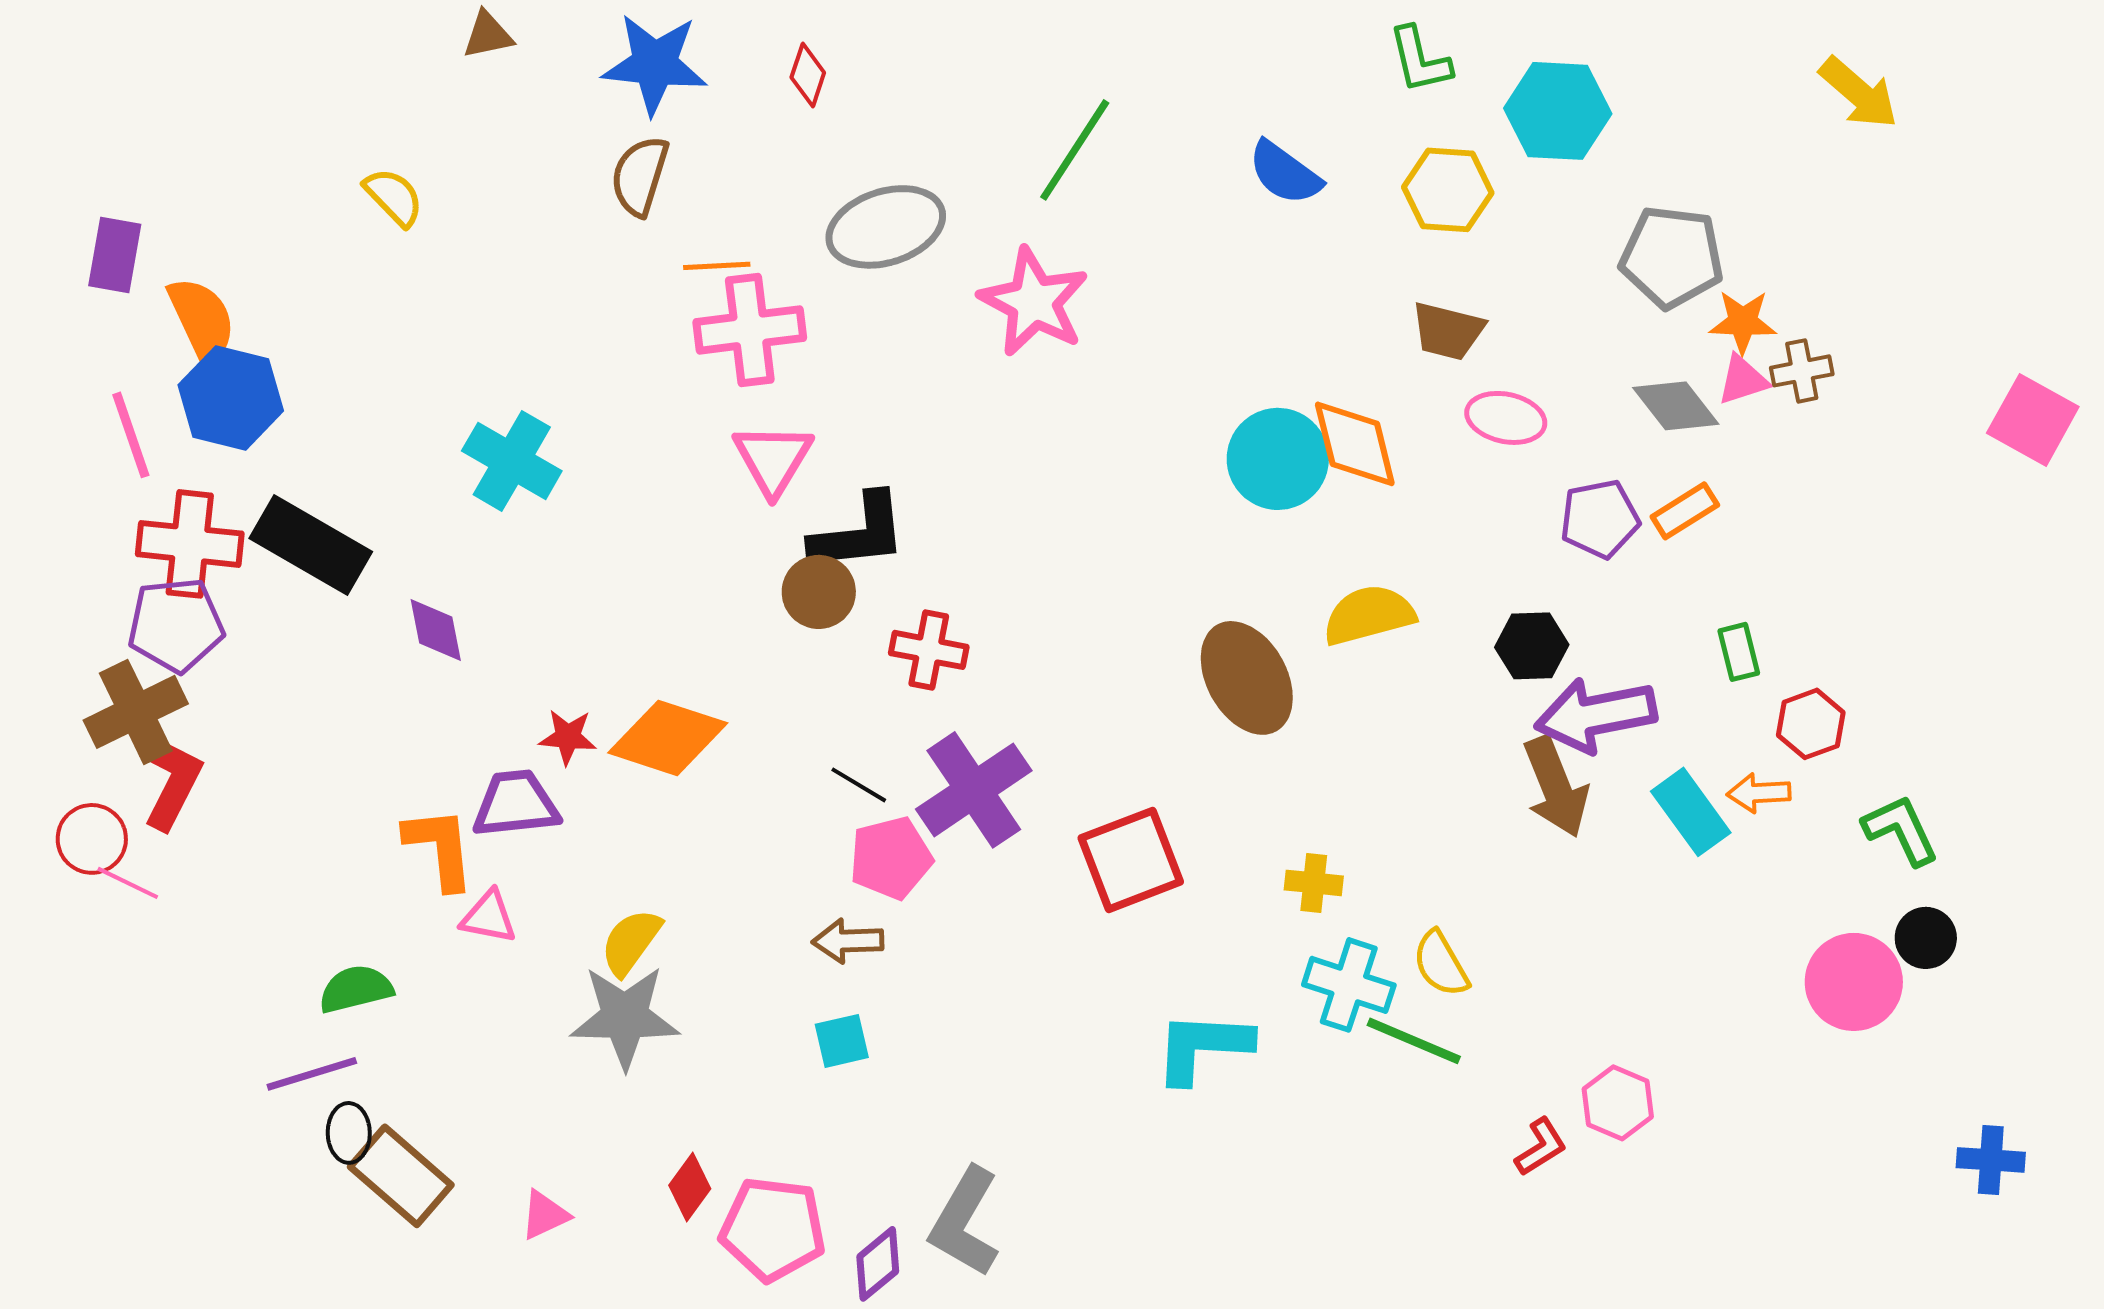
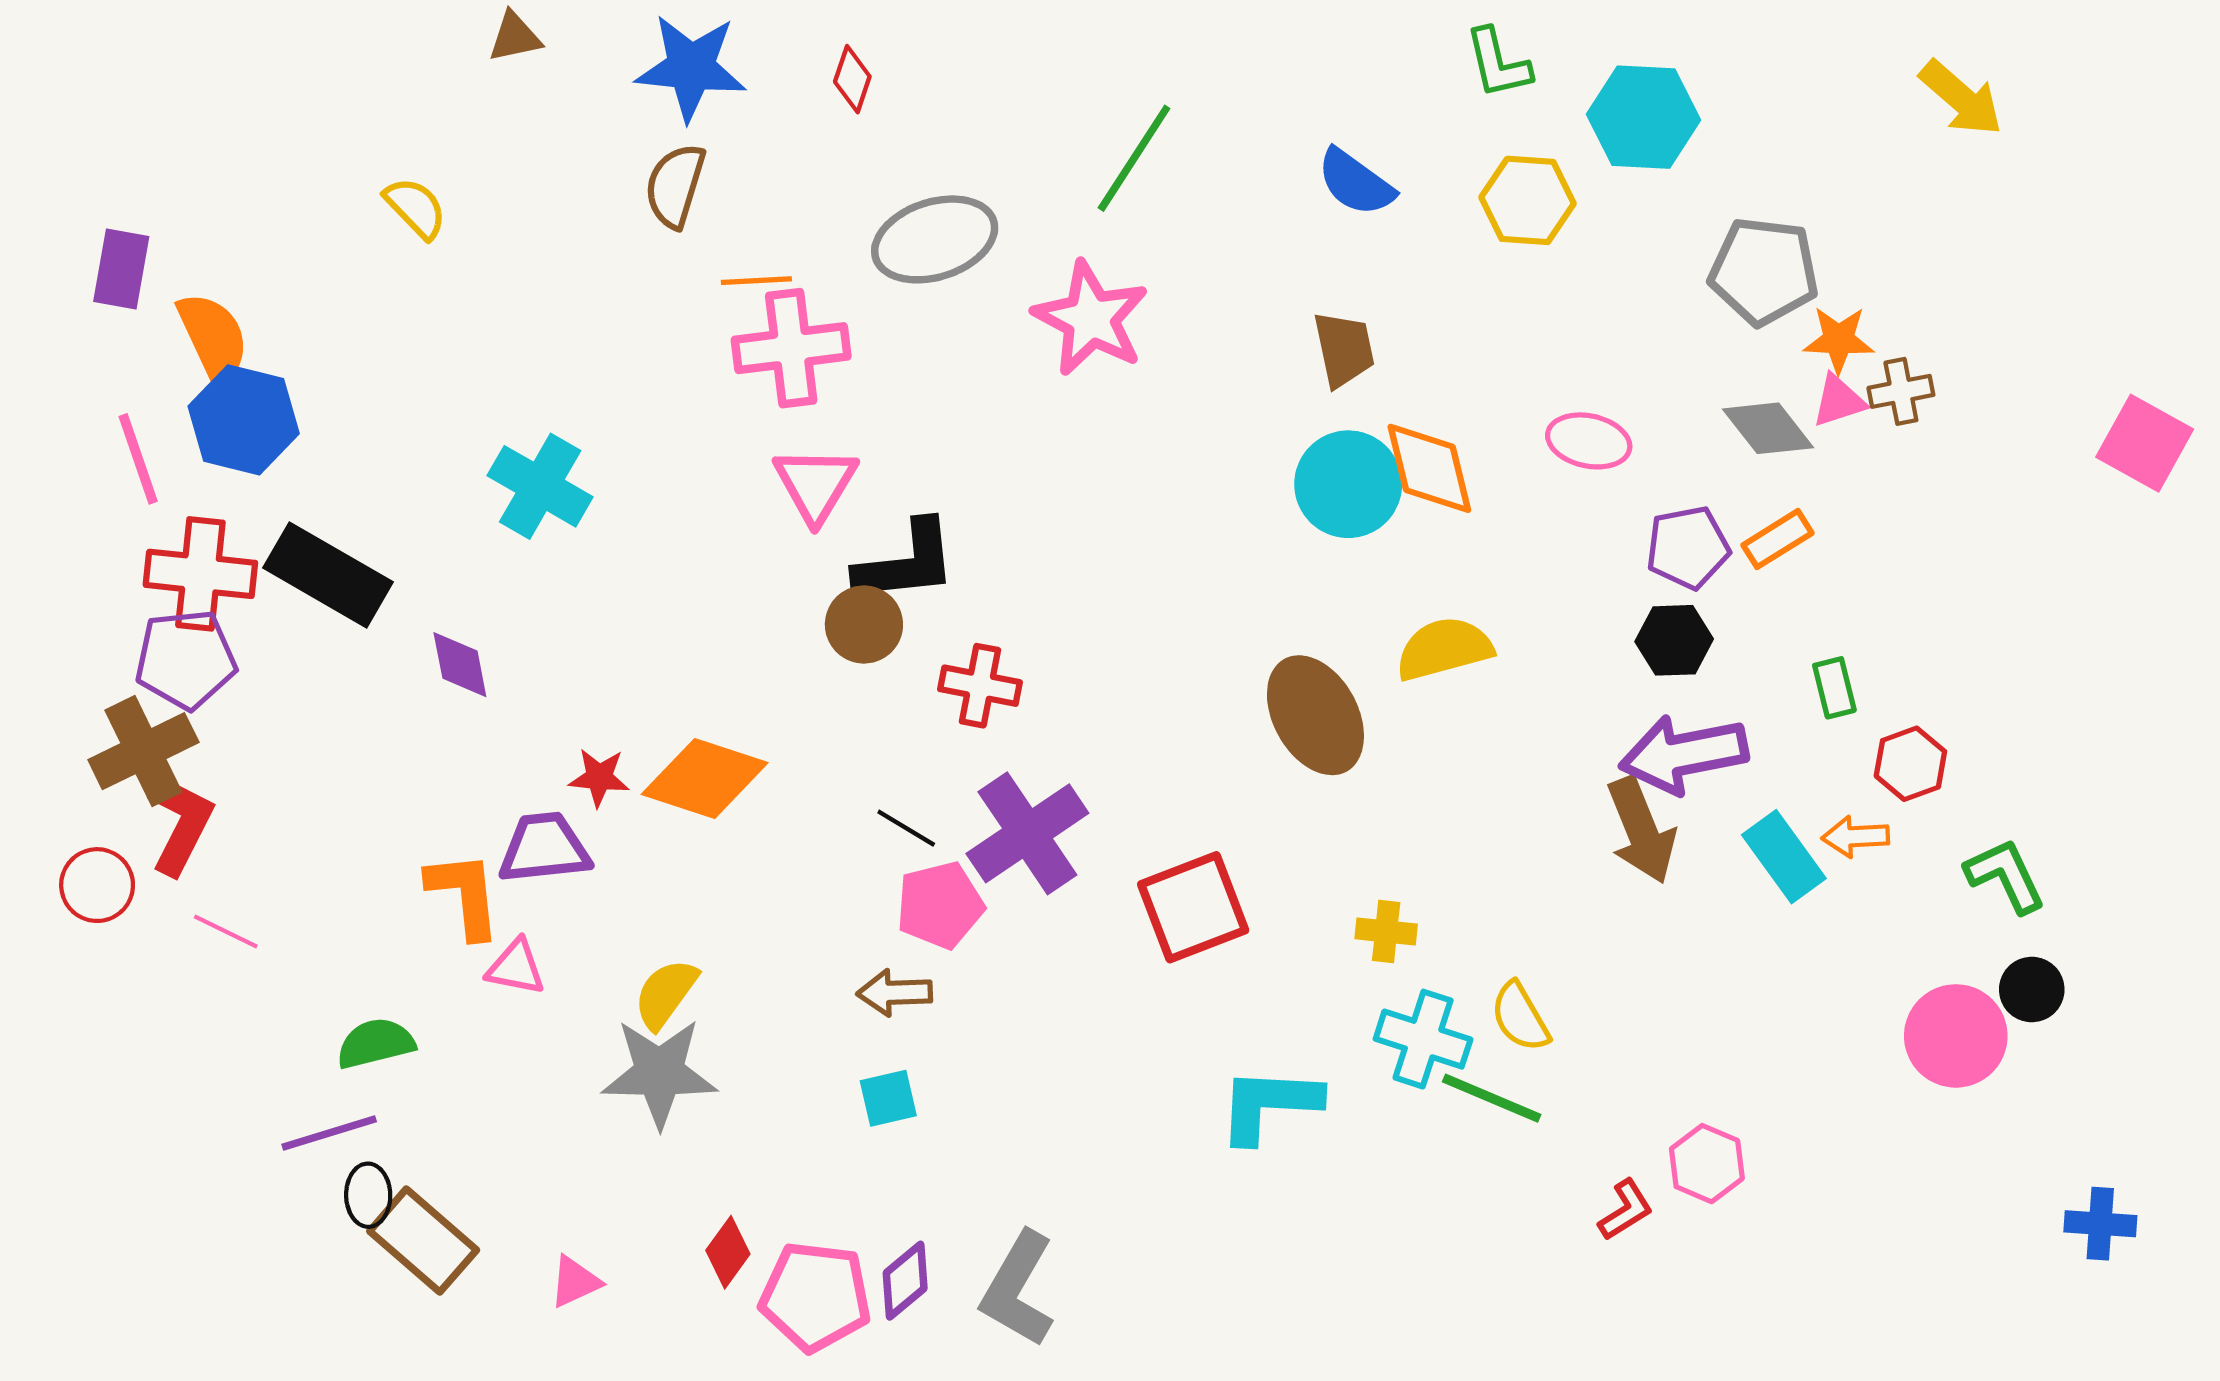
brown trapezoid: (1448, 331) -> (1344, 349), moved, turned -116
black hexagon: (1532, 646) -> (1674, 640), moved
pink line: (128, 883) -> (226, 931), moved
purple diamond: (878, 1264) -> (905, 1281), moved

